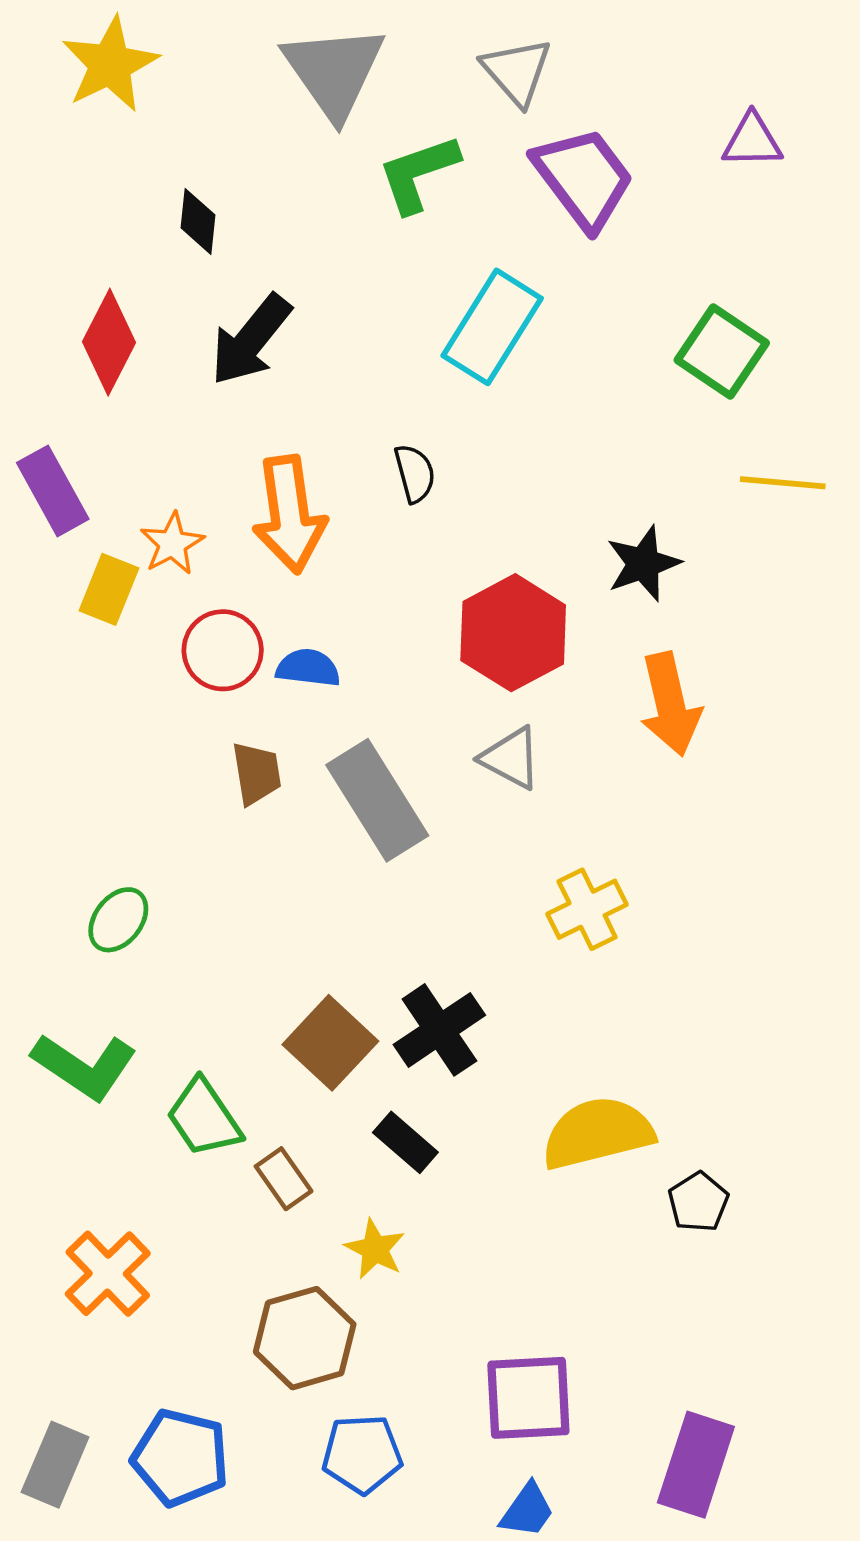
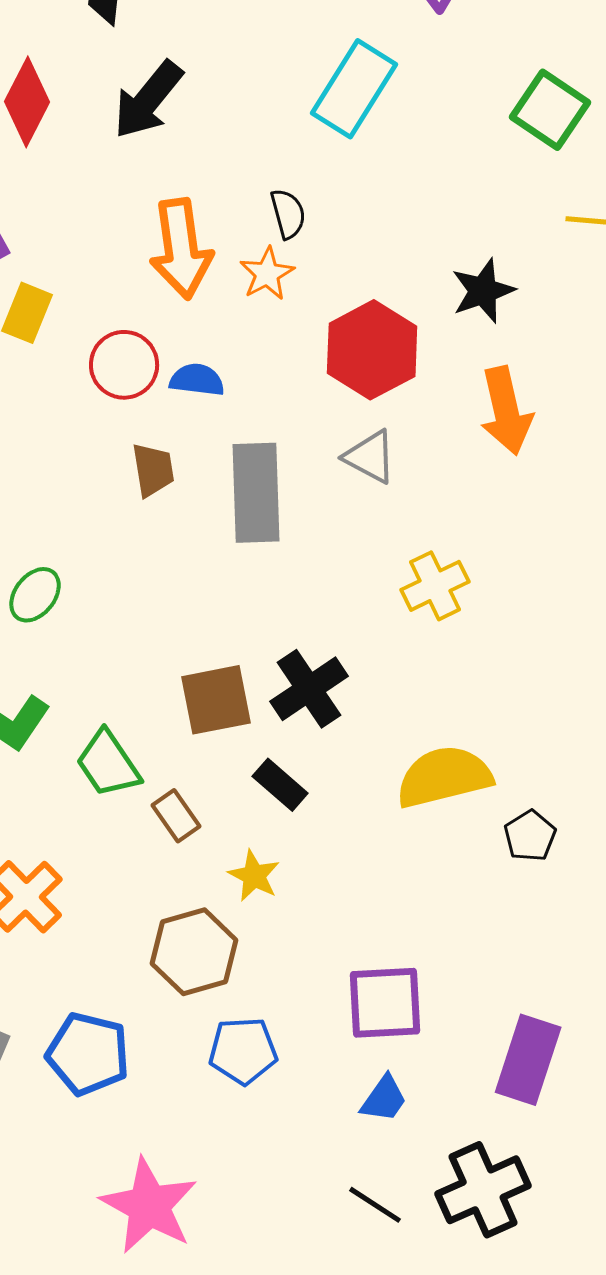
orange star: (172, 544) -> (267, 274), moved
gray rectangle: (377, 800) -> (256, 493), turned 30
brown square: (330, 1043) -> (216, 700), turned 36

